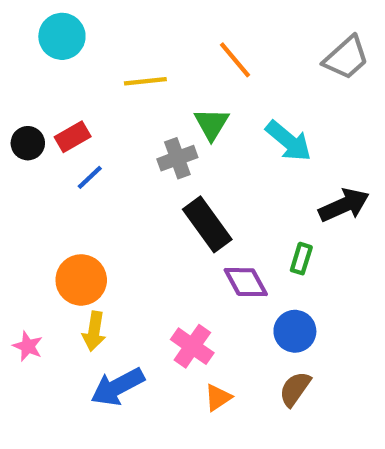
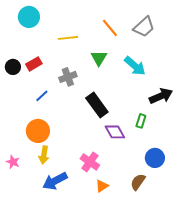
gray trapezoid: (346, 58) -> (144, 27), moved
gray cross: (177, 158) -> (68, 77), moved
blue line: (90, 177) -> (42, 96), moved
blue circle: (295, 331) -> (155, 158), moved

